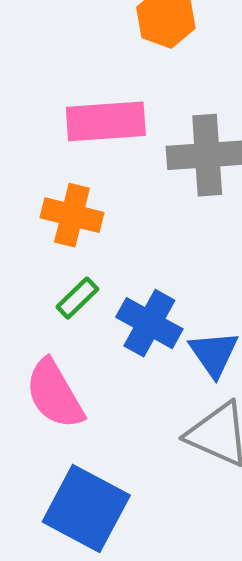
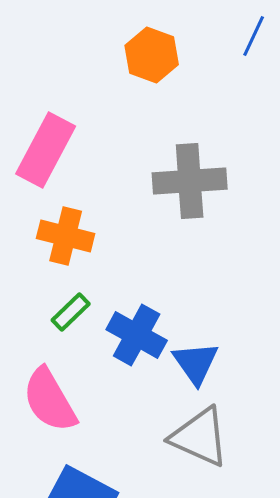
pink rectangle: (106, 121) -> (46, 150), moved, turned -58

